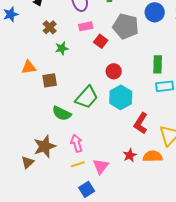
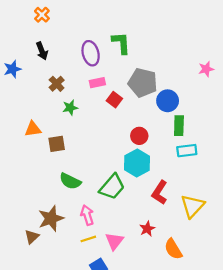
blue circle: (155, 12) -> (168, 101), moved
red circle: (114, 71) -> (139, 136), moved
green trapezoid: (87, 97) -> (112, 187), moved
orange semicircle: (153, 156) -> (173, 249), moved, turned -120

